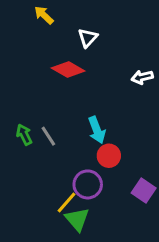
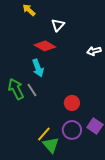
cyan arrow: (97, 130) -> (38, 68), moved
green arrow: (24, 135) -> (16, 89), size x1.5
purple circle: (88, 184) -> (72, 130), moved

